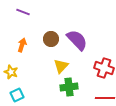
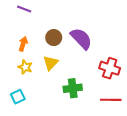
yellow triangle: (61, 66) -> (51, 63), moved
yellow star: (11, 72) -> (25, 67), moved

